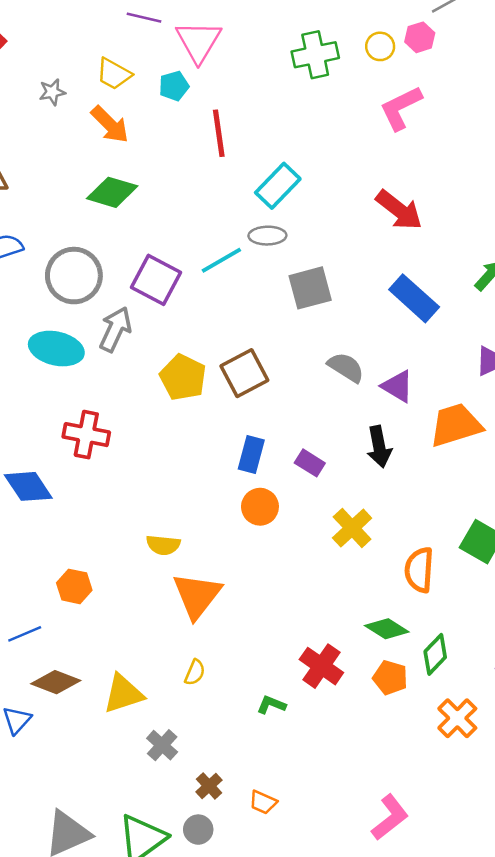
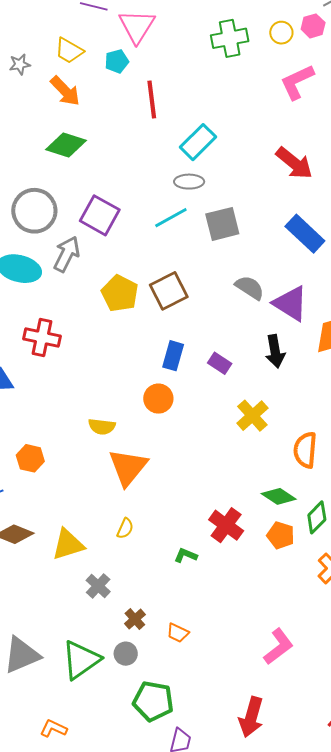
cyan line: (221, 260) -> (171, 218), moved
purple triangle: (398, 386) -> (291, 303), size x1.4
orange circle: (260, 507) -> (158, 399), moved

